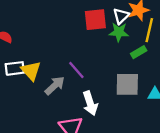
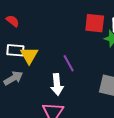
gray arrow: (55, 86) -> (13, 78), moved
white arrow: (90, 103) -> (57, 84), moved

